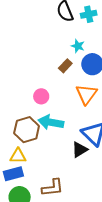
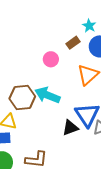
pink circle: (41, 96) -> (51, 59), moved

